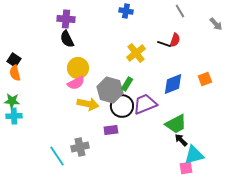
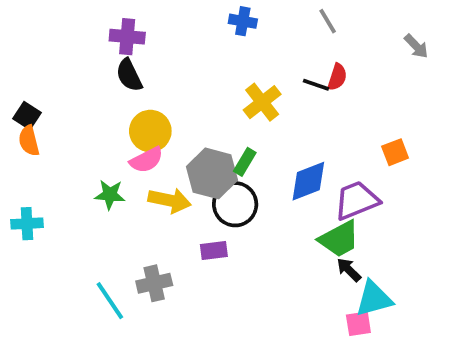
gray line: (180, 11) -> (328, 21), moved
blue diamond: (173, 84) -> (308, 181), moved
green star: (12, 101) -> (110, 195), moved
purple trapezoid: (145, 104) -> (357, 200), moved

